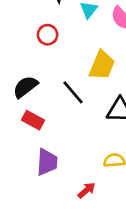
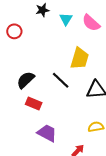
red circle: (48, 35) -> (14, 31), moved
purple trapezoid: (47, 162) -> (47, 133), turned -60

